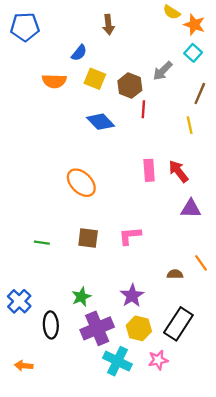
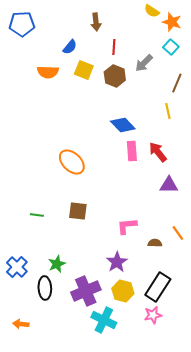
red line: (143, 109) -> (114, 47), moved
blue diamond: (101, 122) -> (123, 125), moved
pink L-shape: (130, 236) -> (127, 226), moved
green star: (81, 297) -> (57, 264), moved
pink star: (158, 360) -> (153, 315), moved

